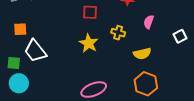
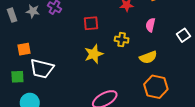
yellow star: (89, 43) -> (94, 54), turned 30
white trapezoid: (35, 51) -> (42, 69), turned -30
green square: (14, 63) -> (17, 77), moved

